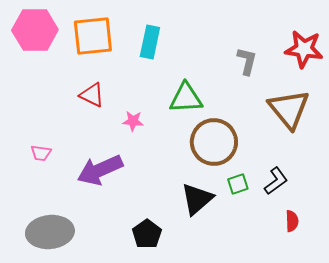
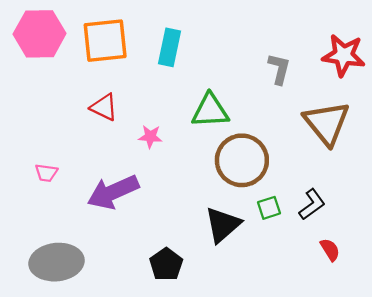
red semicircle: (292, 221) -> (330, 250), turned -30

